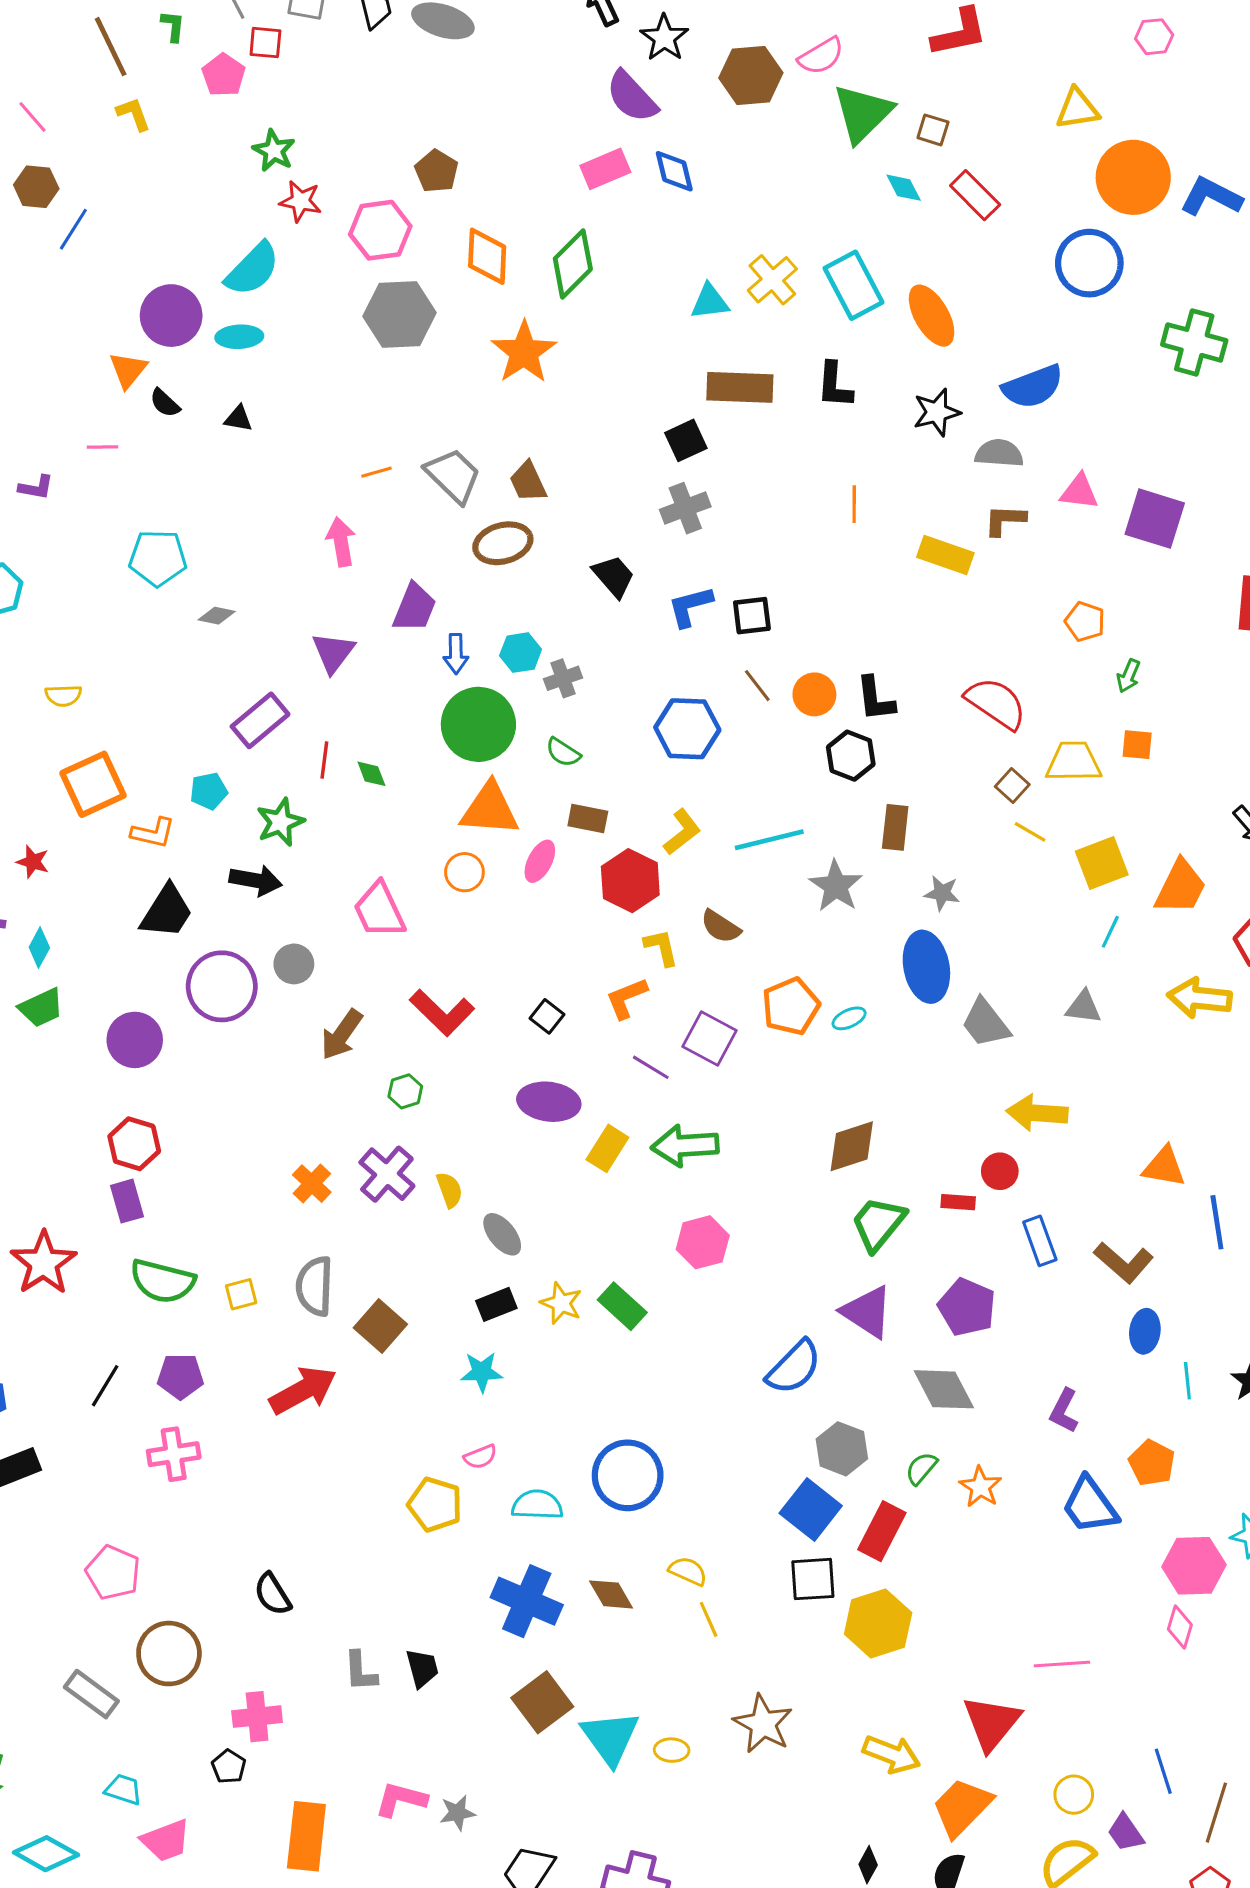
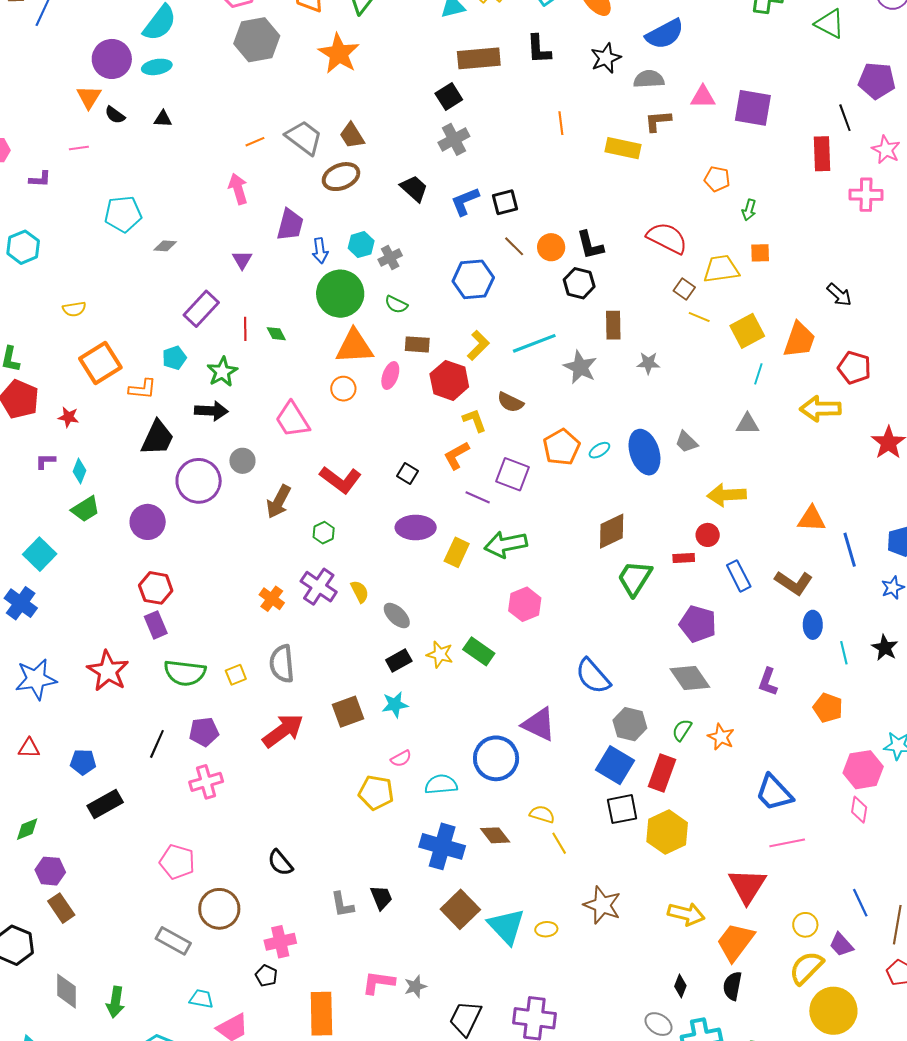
purple triangle: (333, 652) -> (242, 260), size x0.7
blue ellipse: (926, 967) -> (644, 452), moved
gray trapezoid: (985, 1023) -> (686, 442), size x0.7
purple triangle: (867, 1312) -> (539, 724), moved
brown square: (380, 1326) -> (348, 712), moved, turned 36
blue semicircle: (794, 1367) -> (593, 676), turned 102
blue trapezoid: (1090, 1505) -> (774, 793), moved

